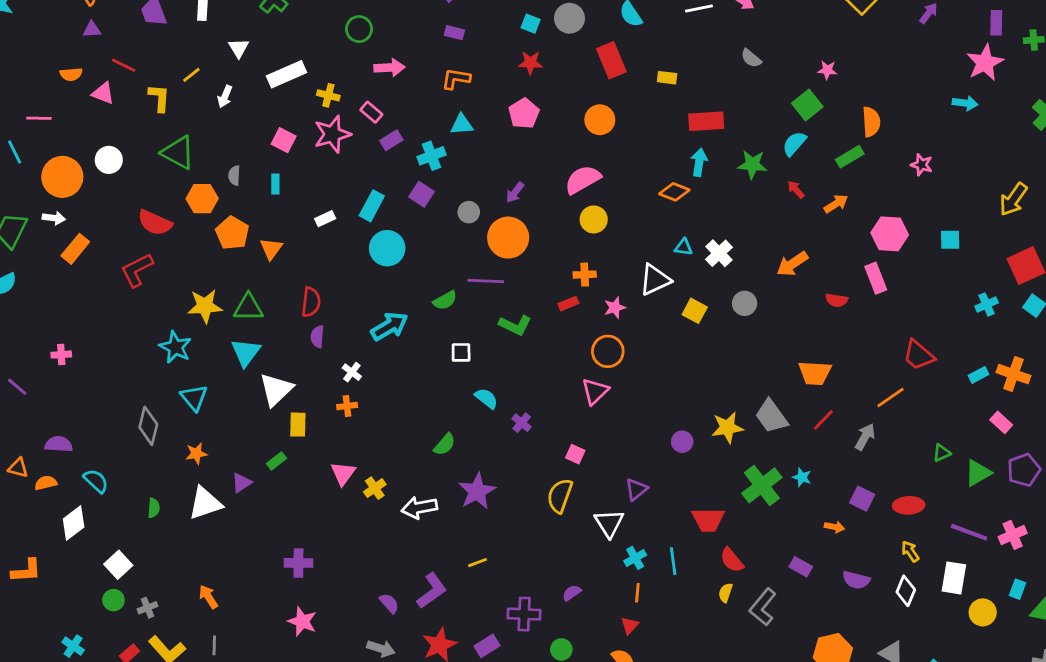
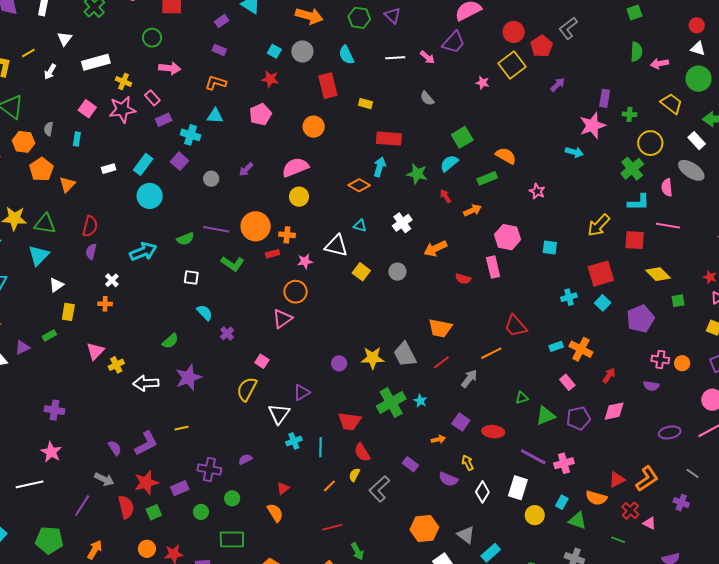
pink star: (827, 70) -> (483, 83), moved
orange semicircle: (871, 122) -> (506, 156), turned -65
cyan cross: (432, 156) -> (191, 135), turned 30
orange circle: (508, 238) -> (256, 226), moved
white cross: (719, 253) -> (402, 223), moved
white triangle: (655, 280) -> (336, 246), turned 30
white triangle: (276, 390) -> (56, 285), size x0.6
orange arrow: (835, 527) -> (438, 439), turned -32
yellow arrow: (910, 551) -> (468, 463), moved
orange line: (637, 593) -> (329, 486), moved, turned 32

